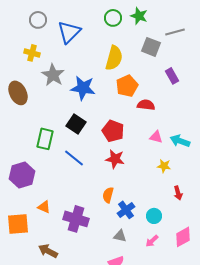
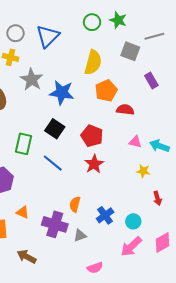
gray circle: (38, 20) -> (16, 33), moved
red star: (115, 159) -> (94, 164), turned 30
orange semicircle: (108, 195) -> (75, 204), moved
gray triangle: (120, 236) -> (80, 235), moved, turned -32
pink arrow: (152, 241) -> (131, 247), size x1.6

